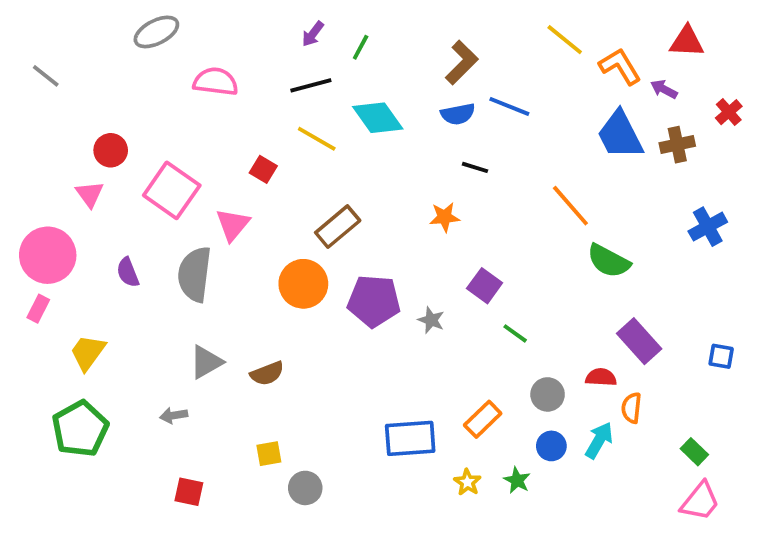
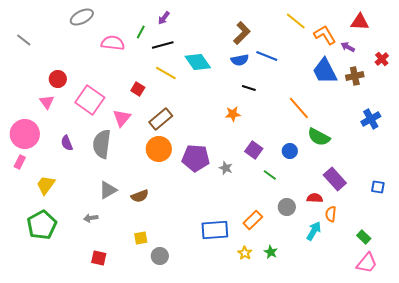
green line: (361, 47) -> (141, 32), moved
brown rectangle: (338, 227) -> (161, 119), moved
blue circle: (551, 446) -> (290, 151), moved

